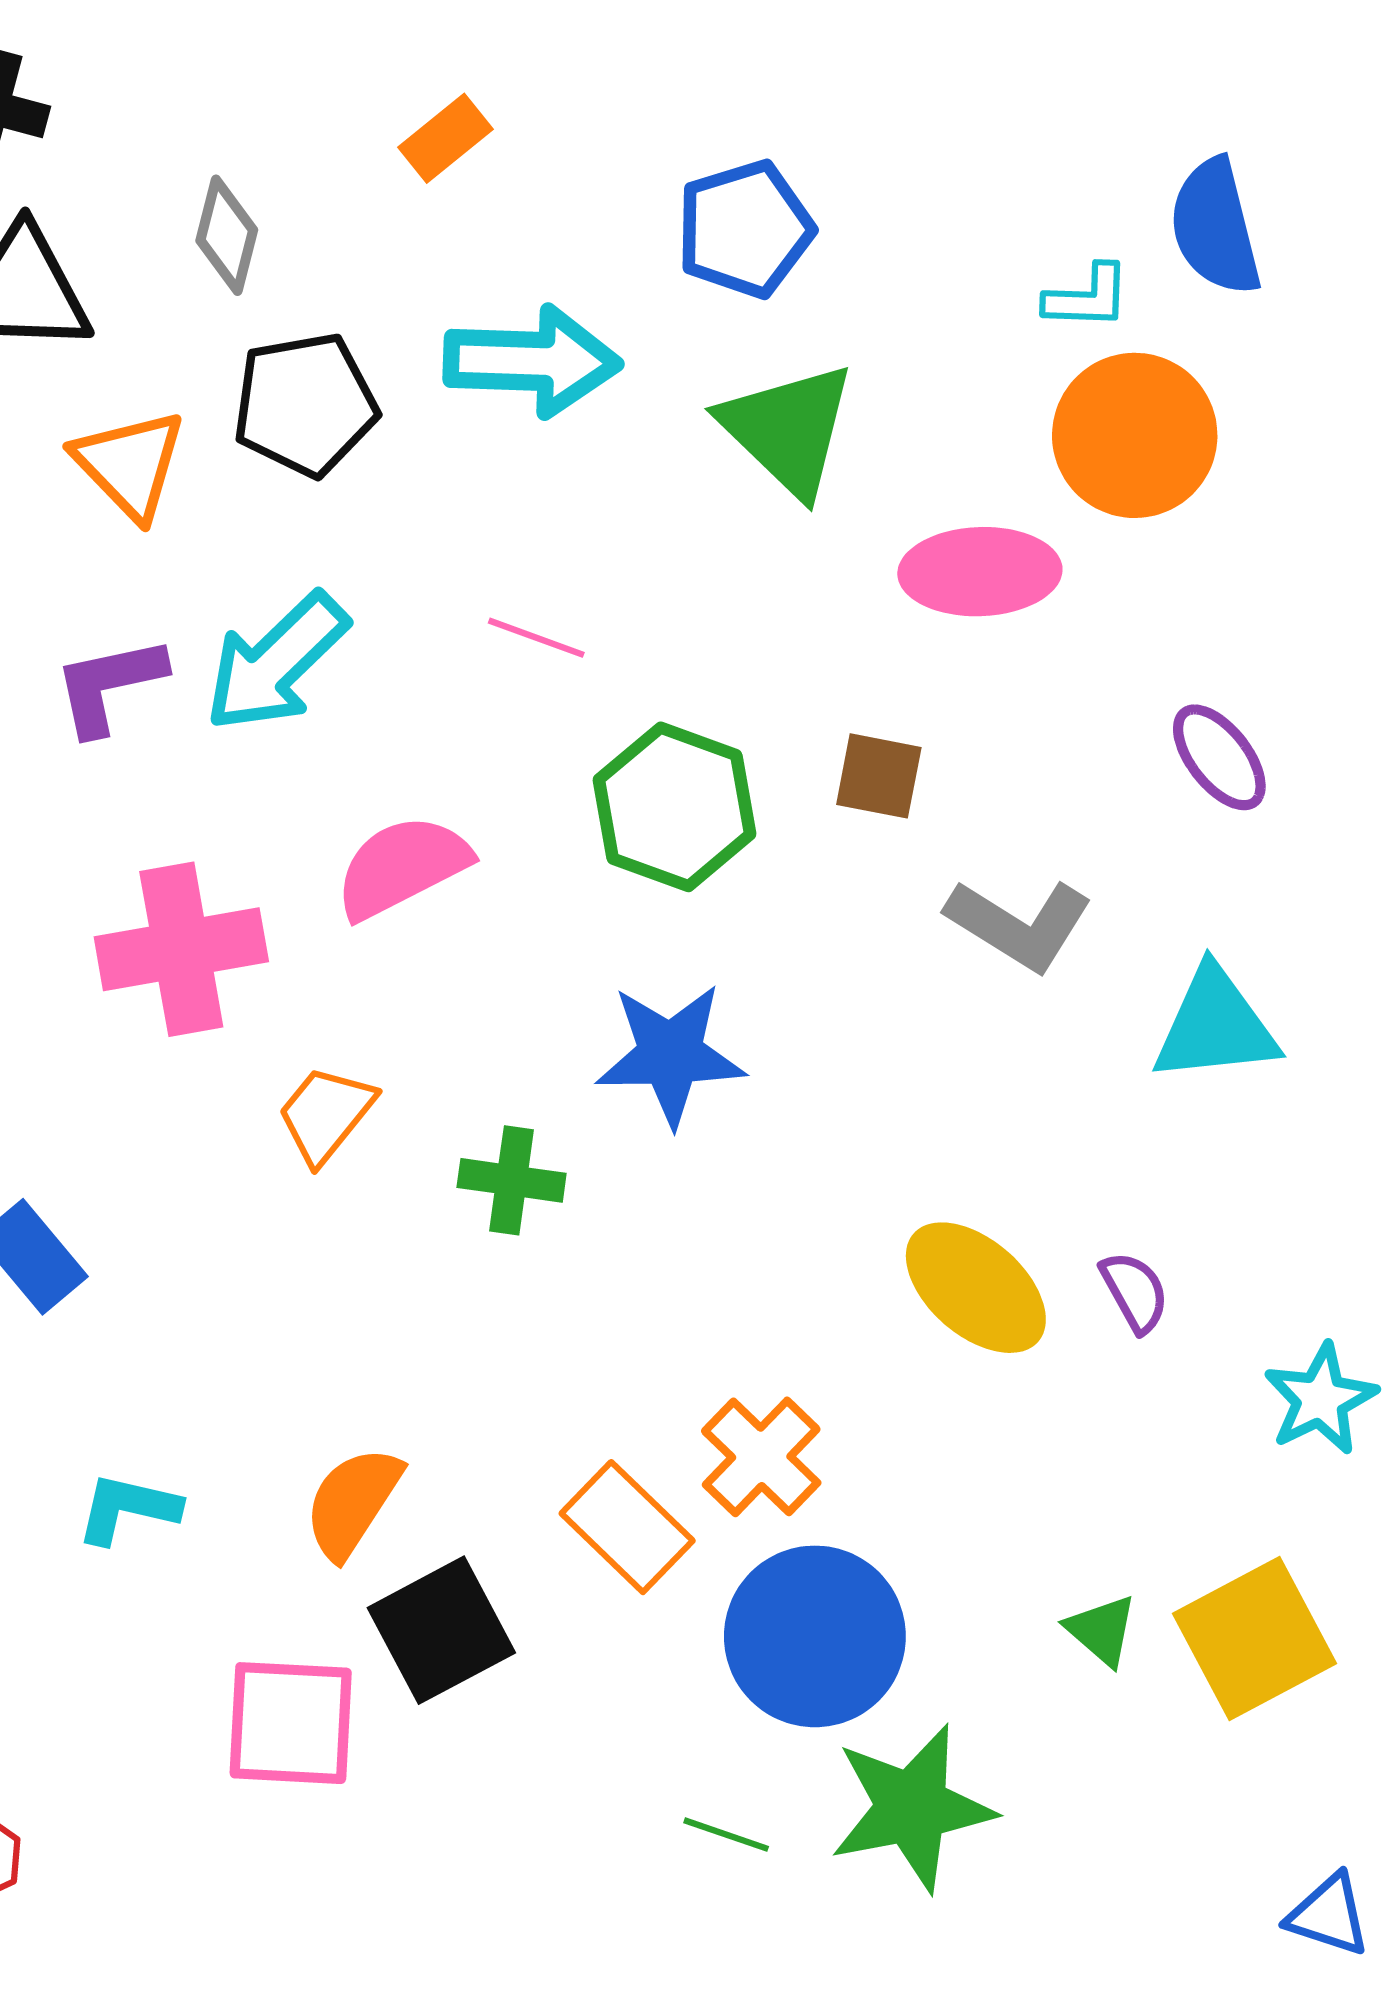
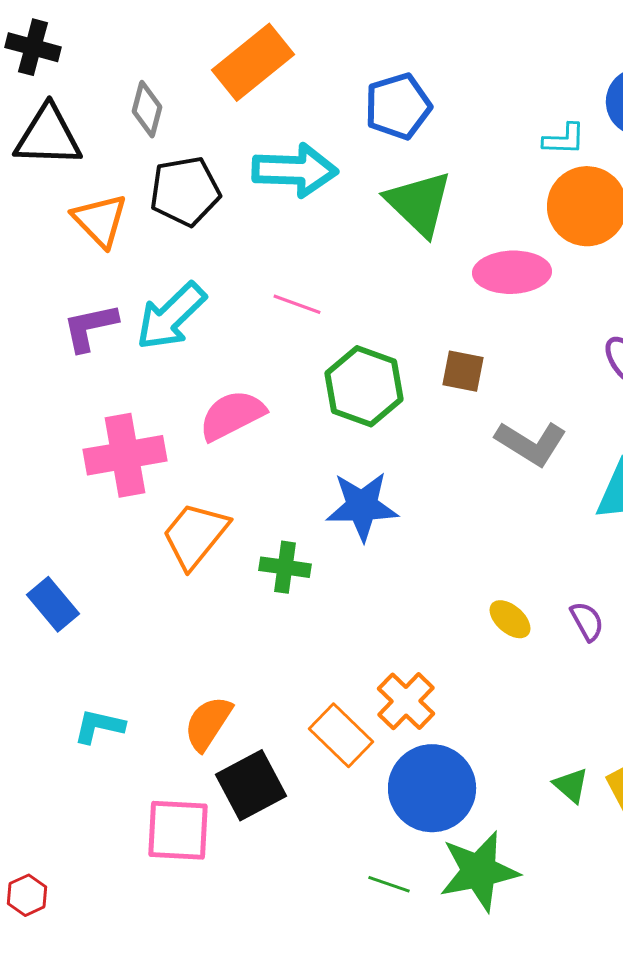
orange rectangle: (445, 138) -> (253, 62), size x1.8
orange trapezoid: (326, 1114) -> (195, 535), size x1.4
yellow ellipse: (976, 1288) -> (510, 619), size x0.6

